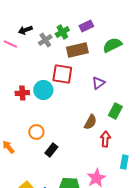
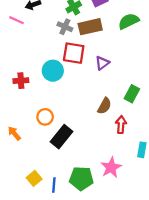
gray cross: (45, 40) -> (65, 27), moved, turned -32
purple triangle: (98, 83) -> (102, 63), moved
red cross: (22, 93) -> (21, 81), moved
black rectangle: (51, 150) -> (62, 137), size x1.5

